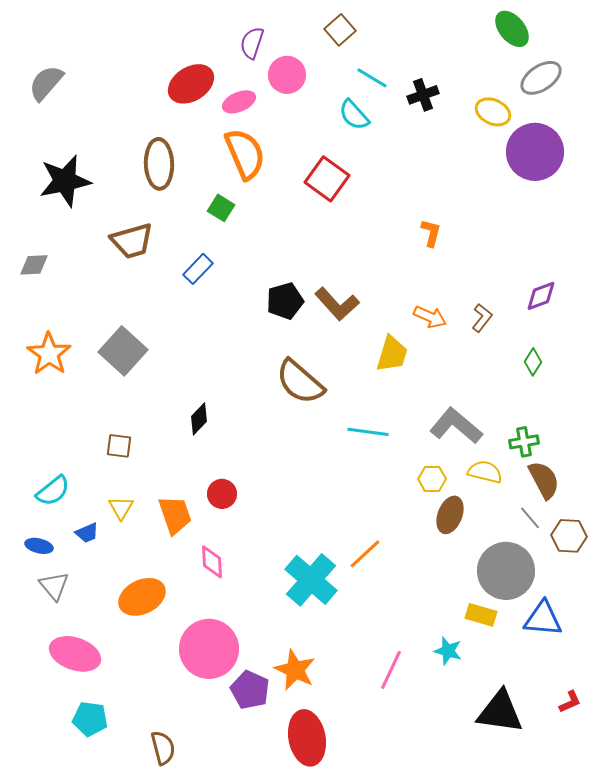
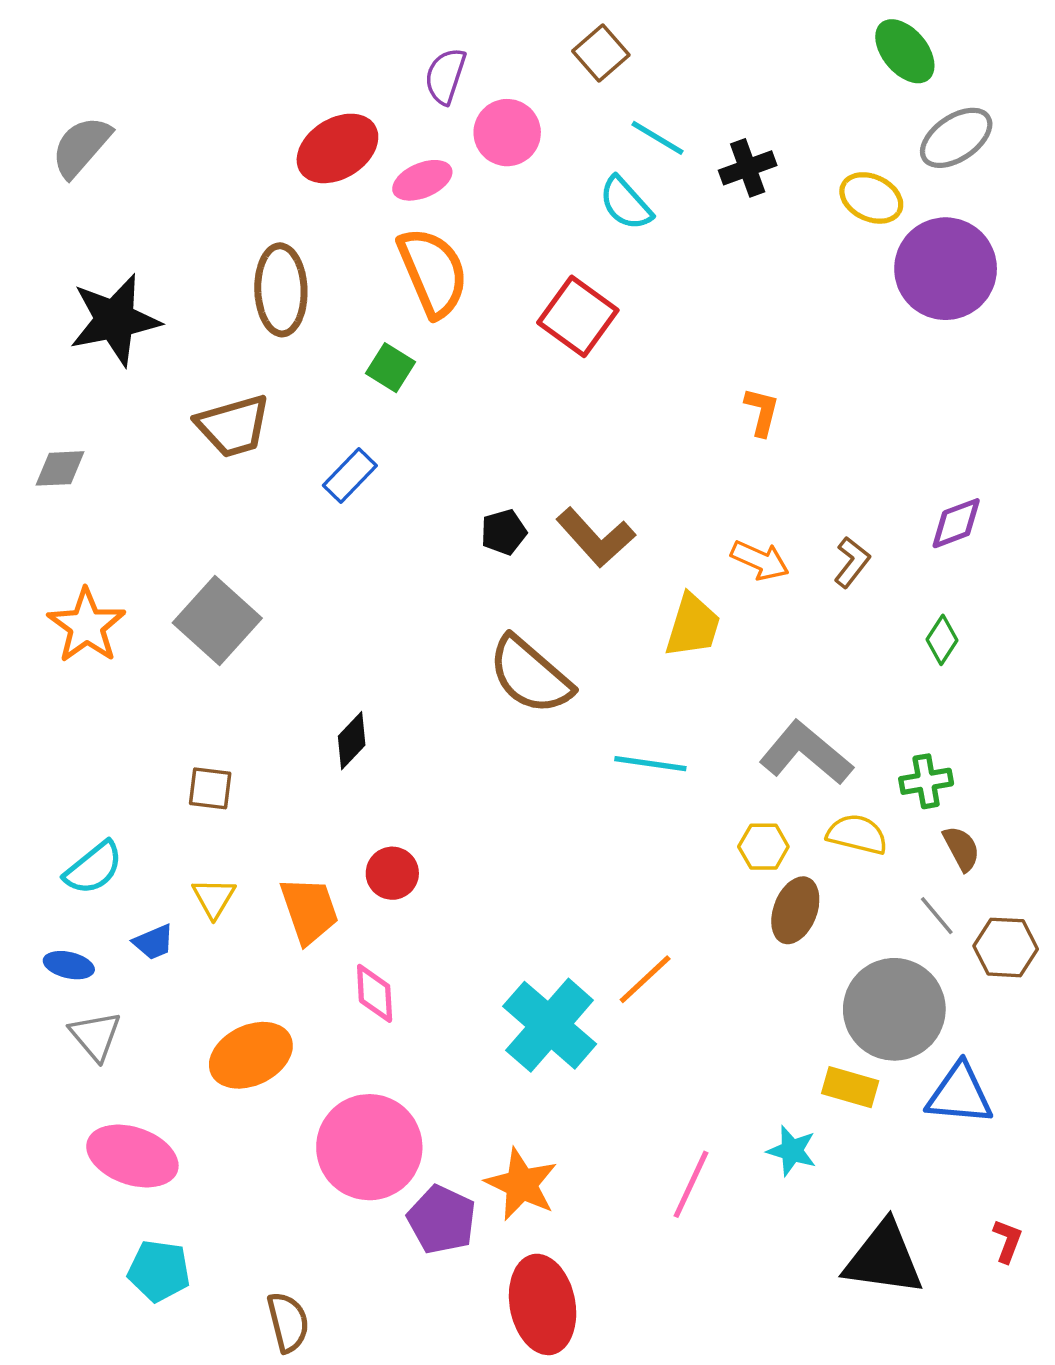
black pentagon: (285, 301) -> (504, 532), size x0.7
brown semicircle: (544, 480) -> (961, 848), size x0.7
red L-shape: (570, 702) -> (1007, 1241), turned -45

